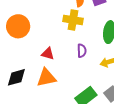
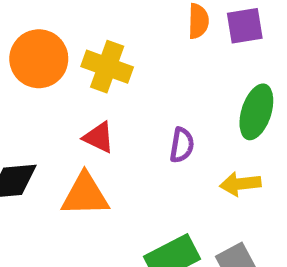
yellow cross: (73, 20) -> (107, 67), moved

